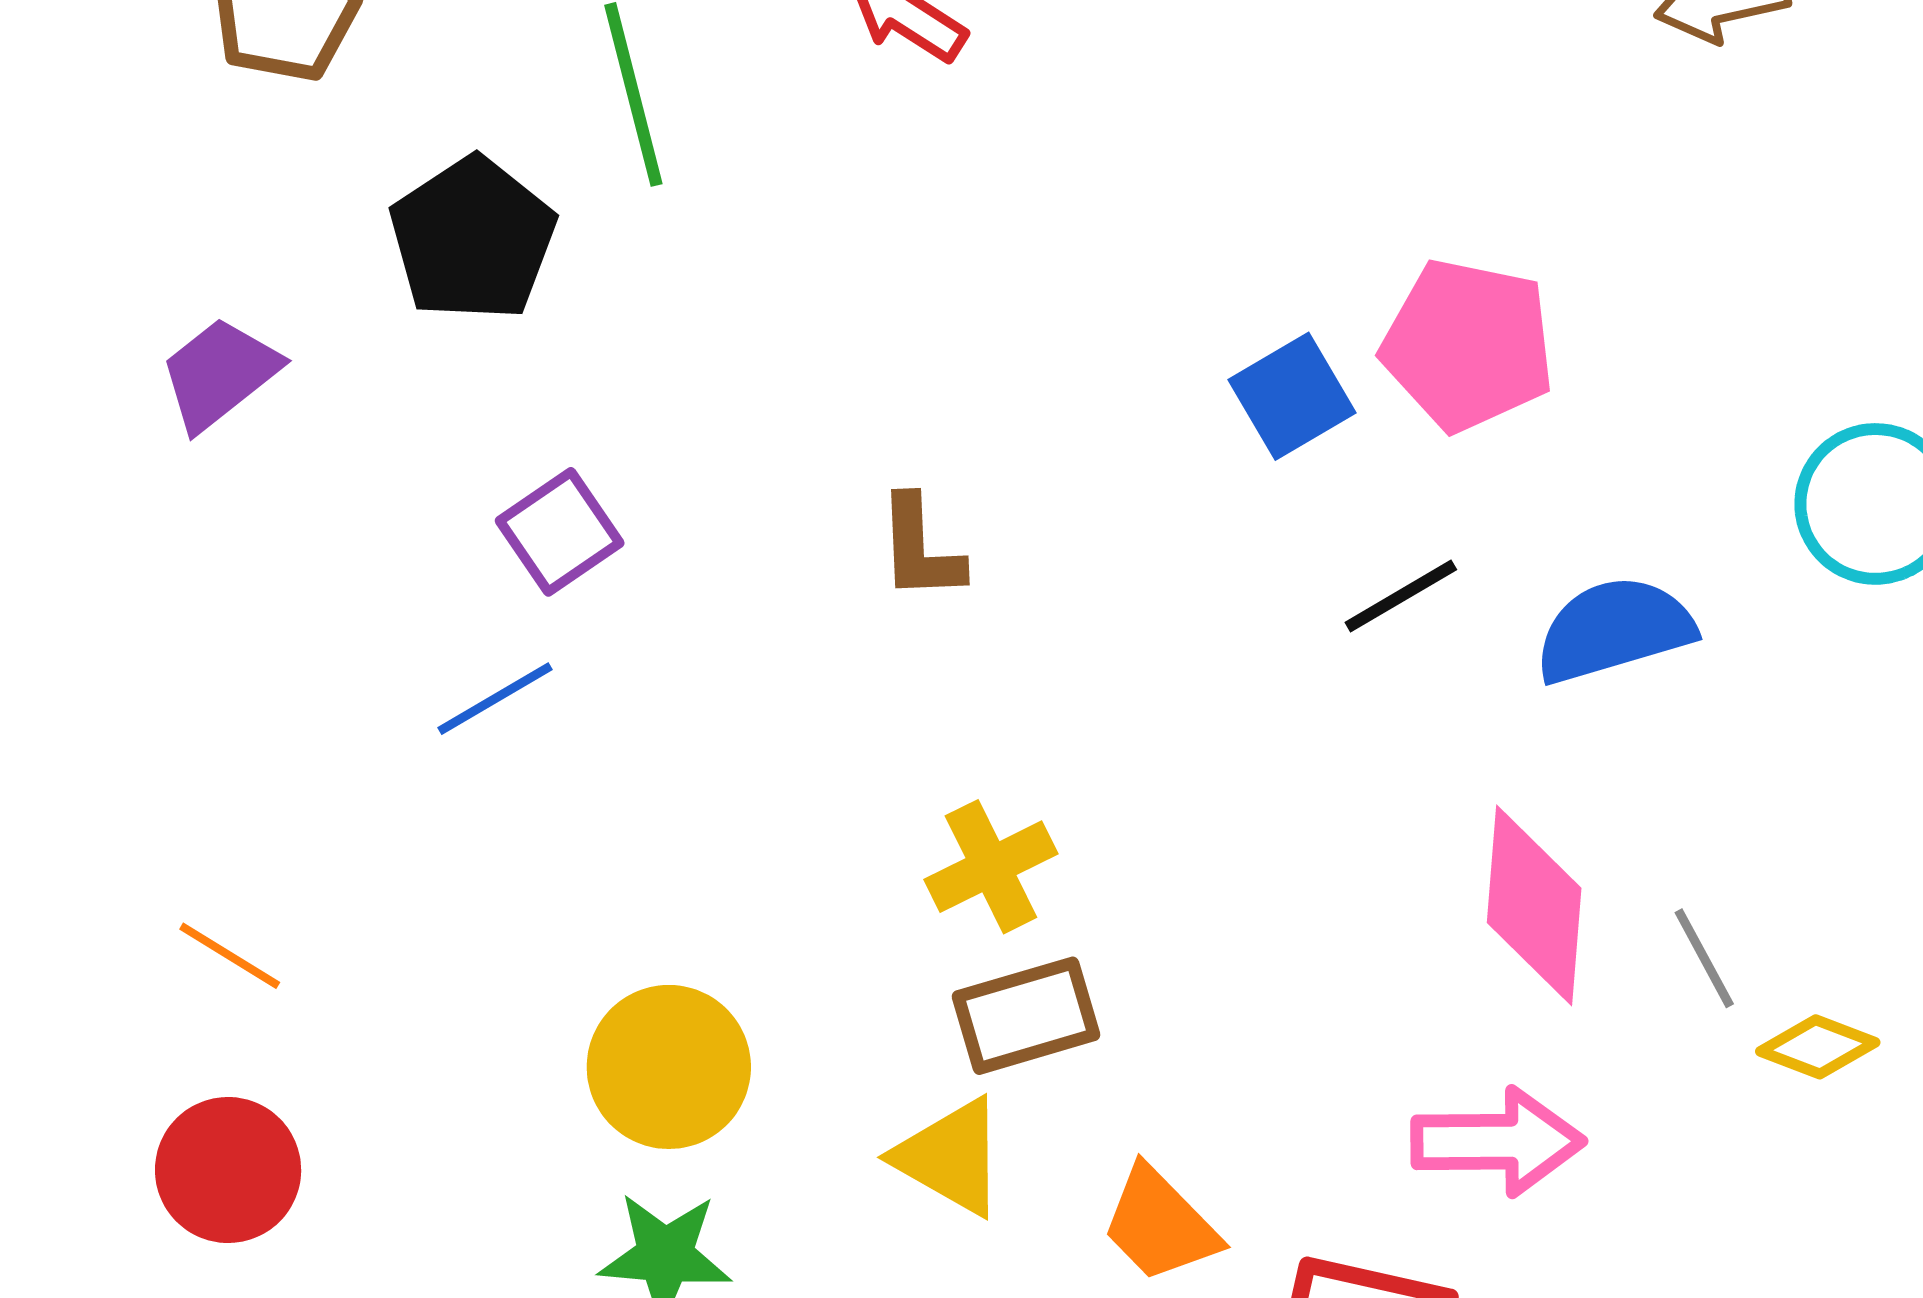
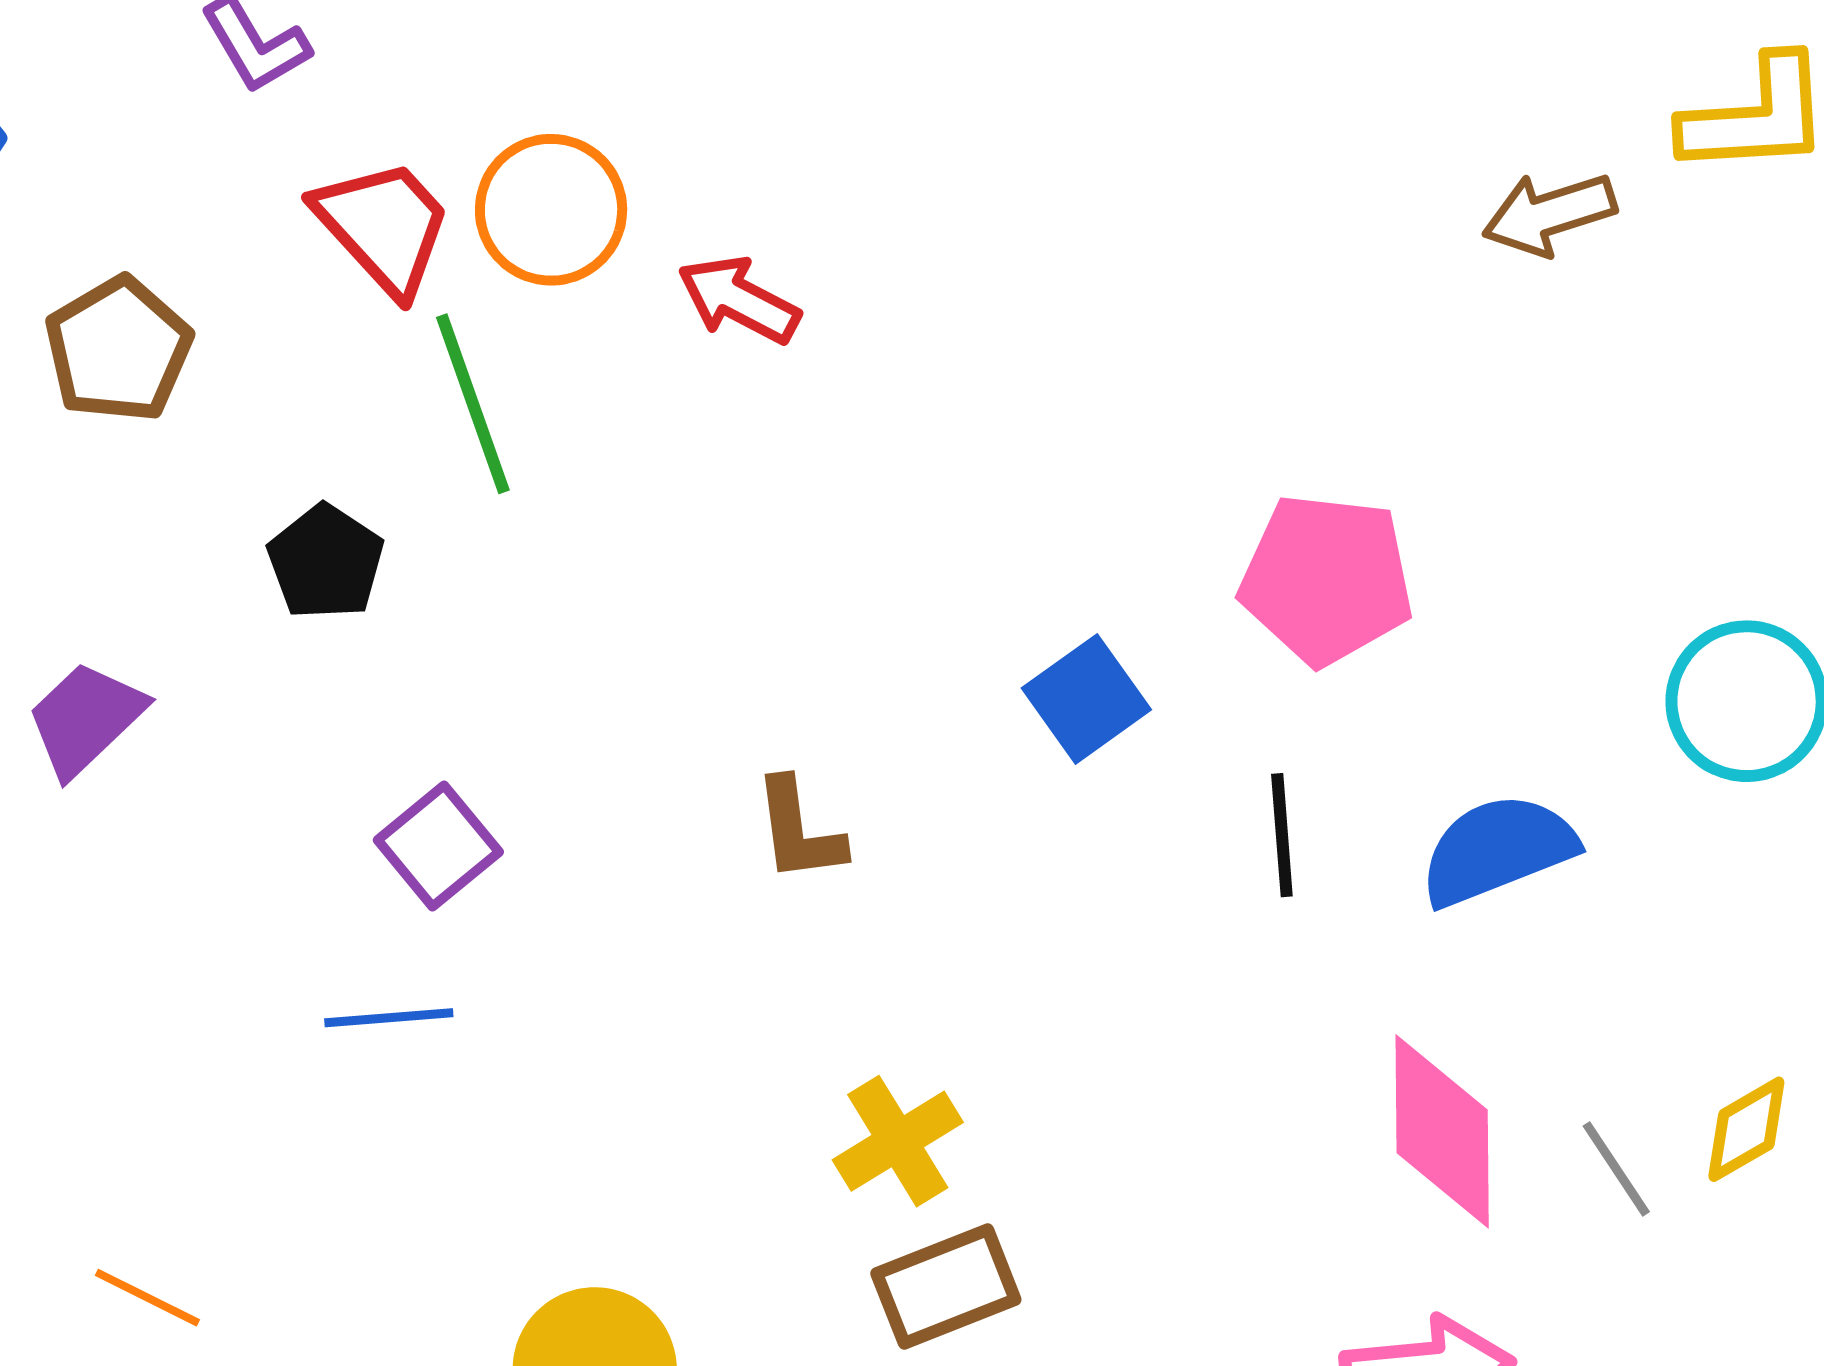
black pentagon: (473, 239) -> (326, 562), size x0.7
blue square: (1292, 396) -> (1086, 699), moved
black line: (1401, 596) -> (1282, 835), turned -59
blue line: (495, 699) -> (389, 1018), turned 31
yellow diamond: (1818, 1047) -> (1746, 1129), moved, turned -46

